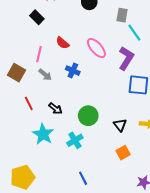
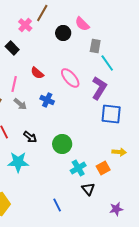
black triangle: (120, 125) -> (88, 189), moved
cyan star: (43, 134) -> (18, 162), turned -30
cyan cross: (75, 140) -> (78, 168), moved
orange square: (123, 153) -> (103, 168), moved

